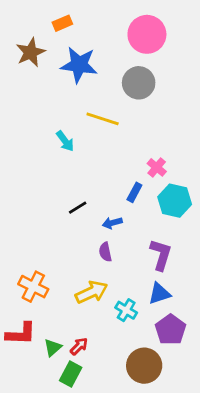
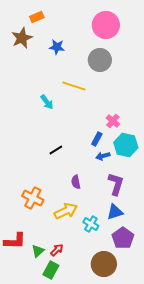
orange rectangle: (62, 23) -> (37, 17), moved
blue star: (79, 65) -> (57, 47), size x0.6
blue arrow: (112, 223) -> (103, 156), moved
orange cross: (33, 287) -> (33, 198), moved

